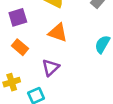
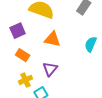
yellow cross: (12, 82) -> (25, 80), moved

